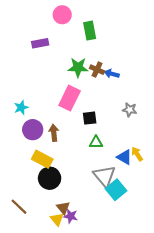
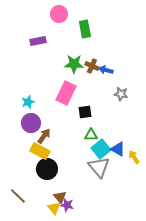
cyan star: (21, 108) -> (28, 102), moved
gray star: (130, 110) -> (121, 94), moved
brown arrow: (54, 133) -> (44, 136), moved, turned 42
yellow arrow: (137, 154) -> (134, 157), moved
cyan square: (116, 190) -> (101, 149), moved

